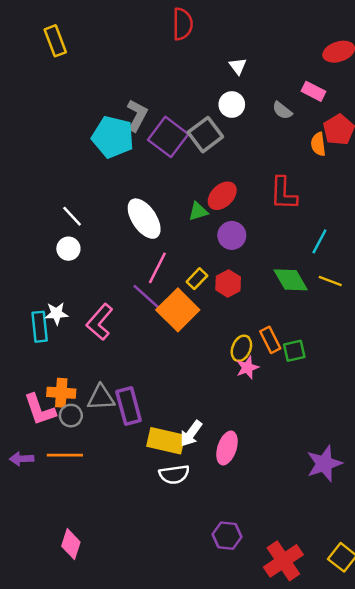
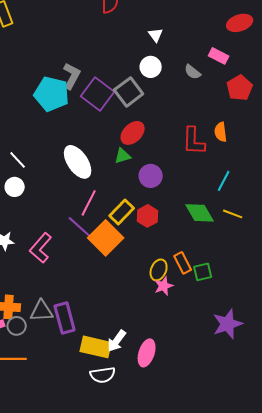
orange semicircle: (318, 144) -> (221, 132), moved
red ellipse: (222, 196) -> (133, 133), moved
yellow rectangle: (197, 279) -> (122, 212), size x1.4
purple star: (324, 464) -> (228, 324), moved

